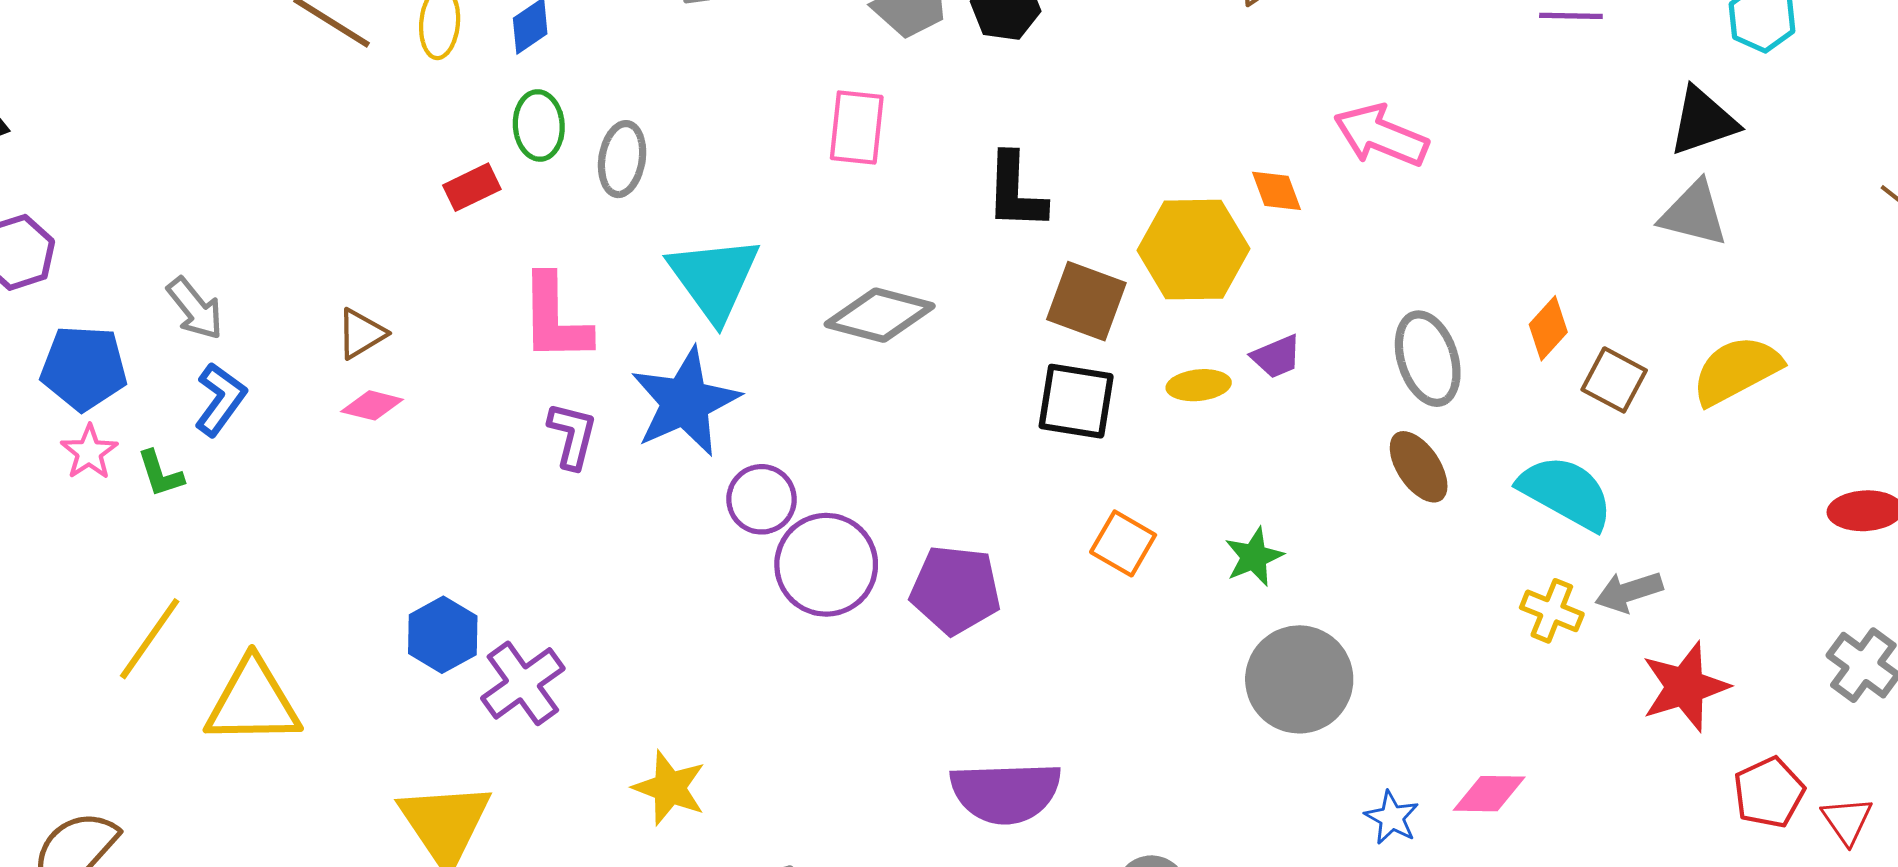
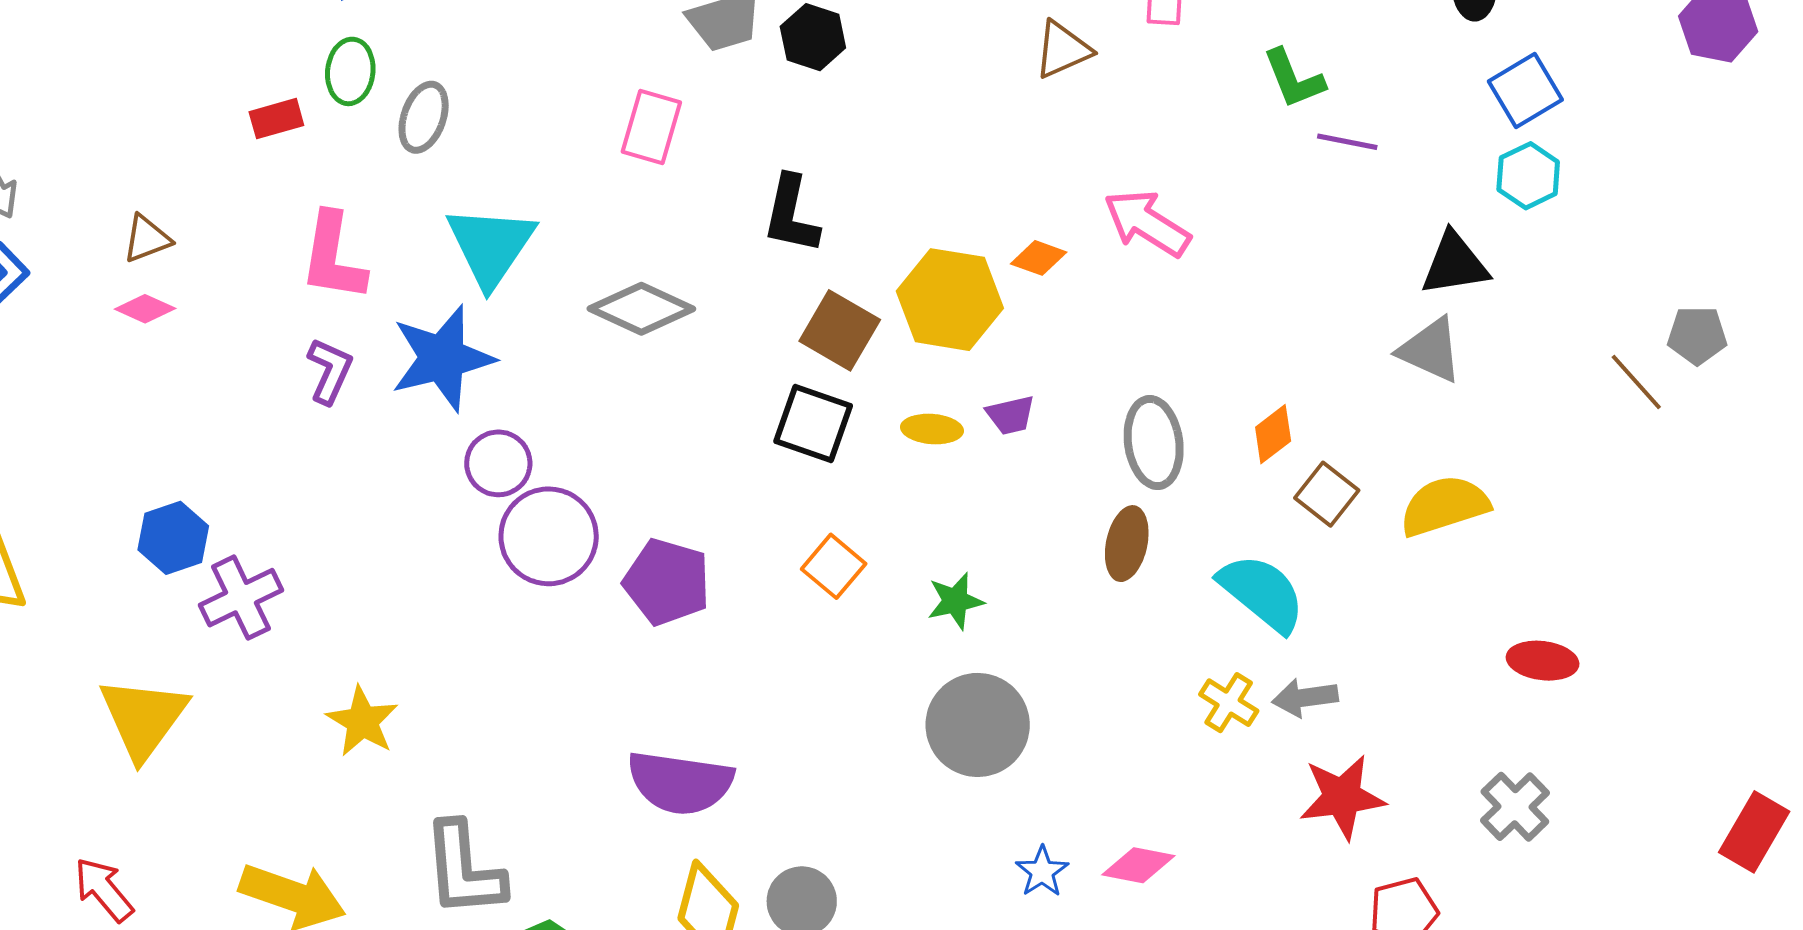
orange diamond: (1277, 191) -> (1039, 258), turned -60
brown ellipse: (1419, 467) -> (1127, 544), turned 36

